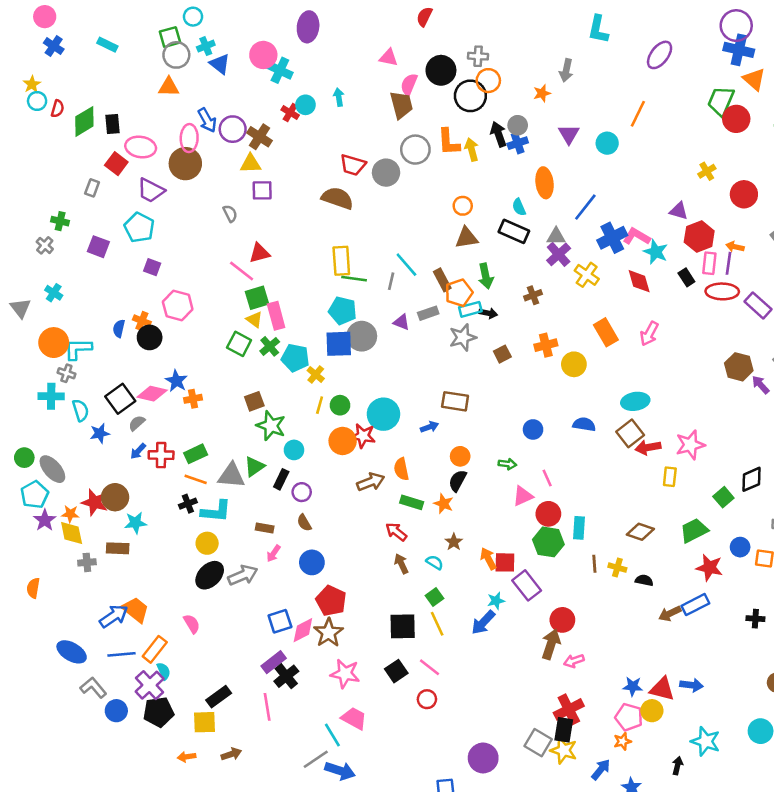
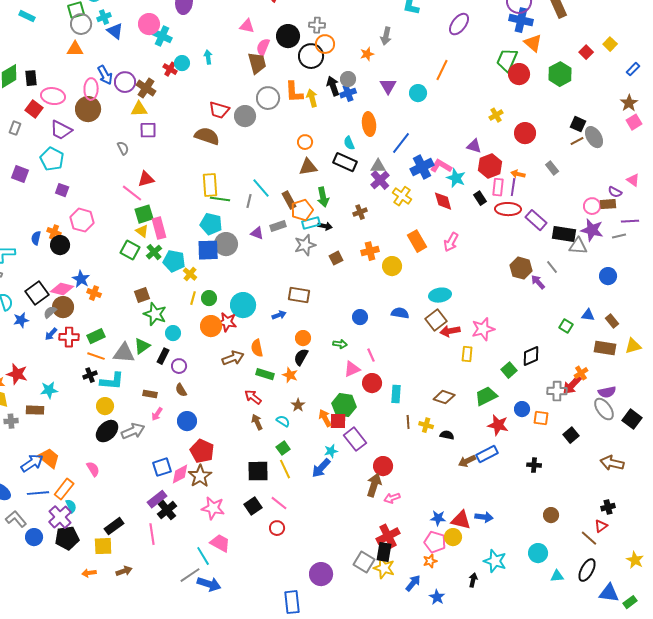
orange cross: (193, 399) -> (94, 293), turned 32
brown circle: (115, 497) -> (63, 307), moved
green hexagon: (548, 542) -> (344, 405), moved

